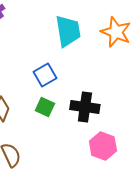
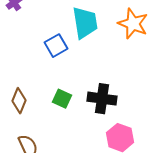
blue square: (45, 75) -> (56, 46), moved

